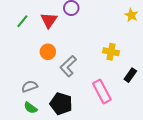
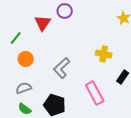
green line: (22, 21) -> (16, 38), moved
orange circle: (48, 52) -> (26, 59), moved

